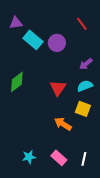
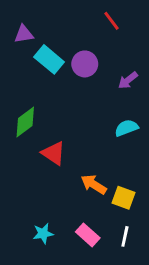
red line: (82, 24) -> (112, 21), moved
purple arrow: (86, 64) -> (128, 80), moved
red triangle: (58, 88) -> (54, 153), moved, turned -30
yellow square: (83, 109) -> (123, 198), moved

